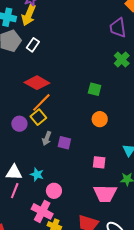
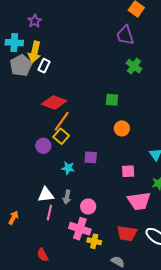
yellow arrow: (29, 15) -> (35, 52), moved
gray arrow: (47, 138) -> (67, 197), moved
cyan star: (37, 174) -> (68, 168), moved

